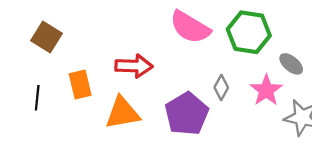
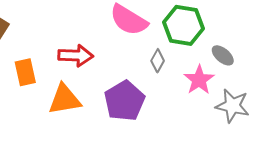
gray diamond: (221, 88) -> (158, 61), moved

